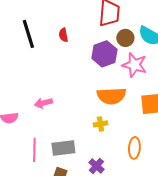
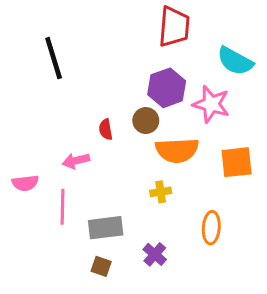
red semicircle: (63, 35) -> (106, 129), moved
brown circle: (125, 38) -> (146, 121), moved
pink line: (34, 150) -> (62, 207), moved

